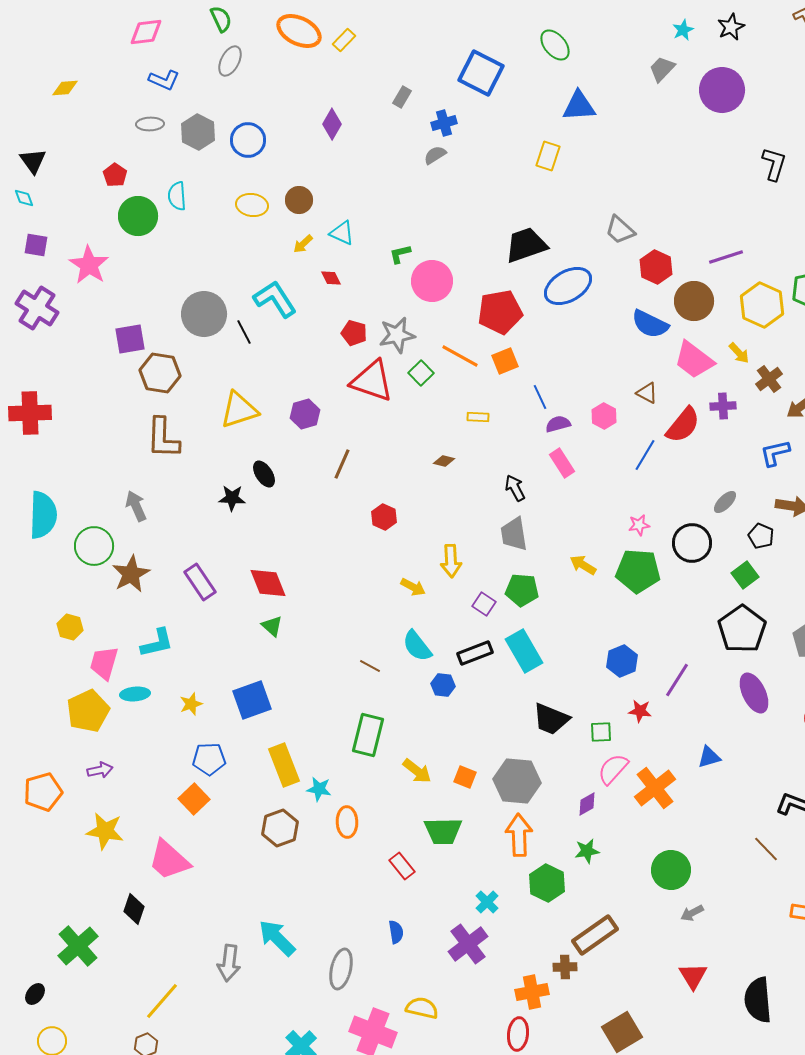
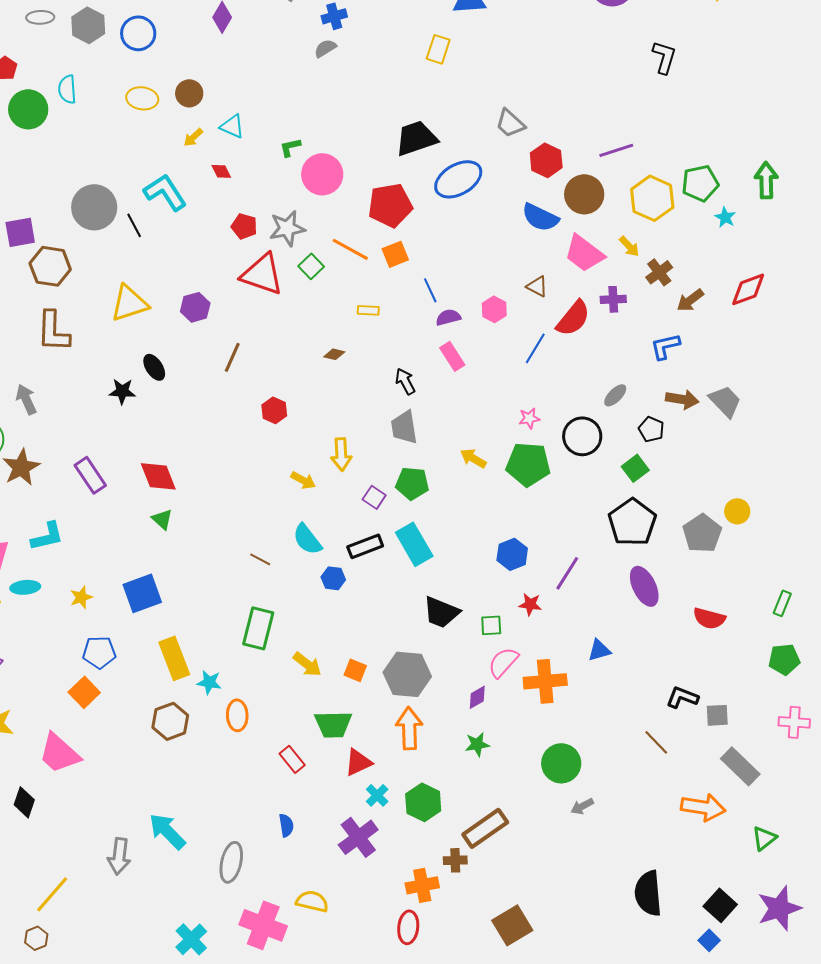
orange cross: (655, 788) -> (545, 681), turned 33
green hexagon: (547, 883) -> (423, 802), moved
red triangle: (693, 976) -> (358, 762), moved, turned 36

